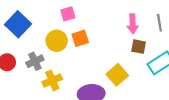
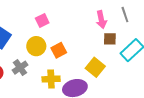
orange square: (80, 38) -> (59, 50), moved
yellow cross: (52, 80) -> (51, 79), moved, turned 30

